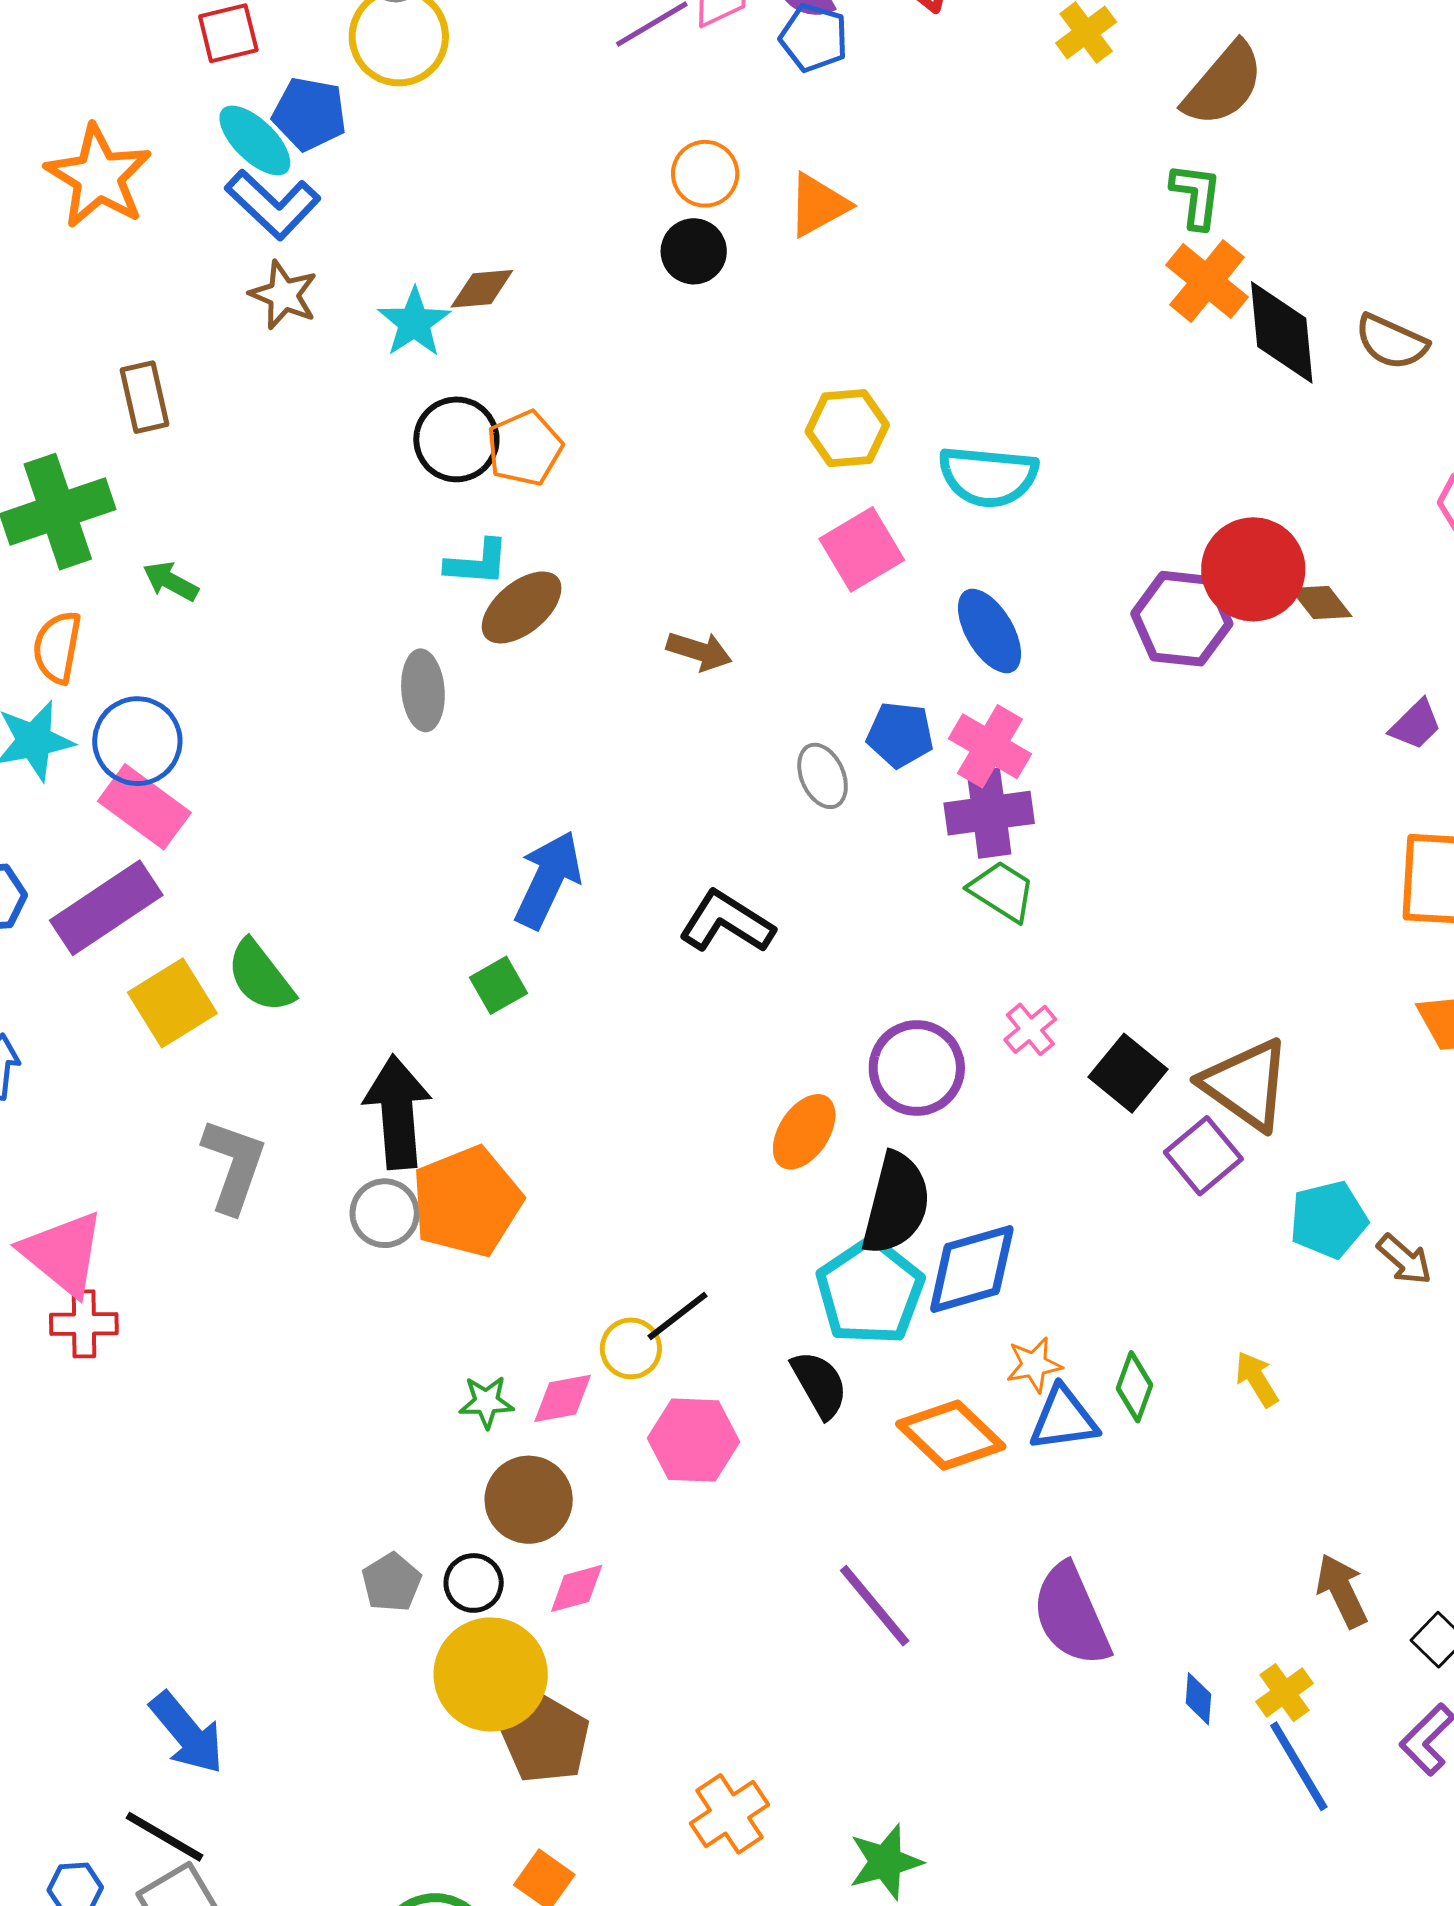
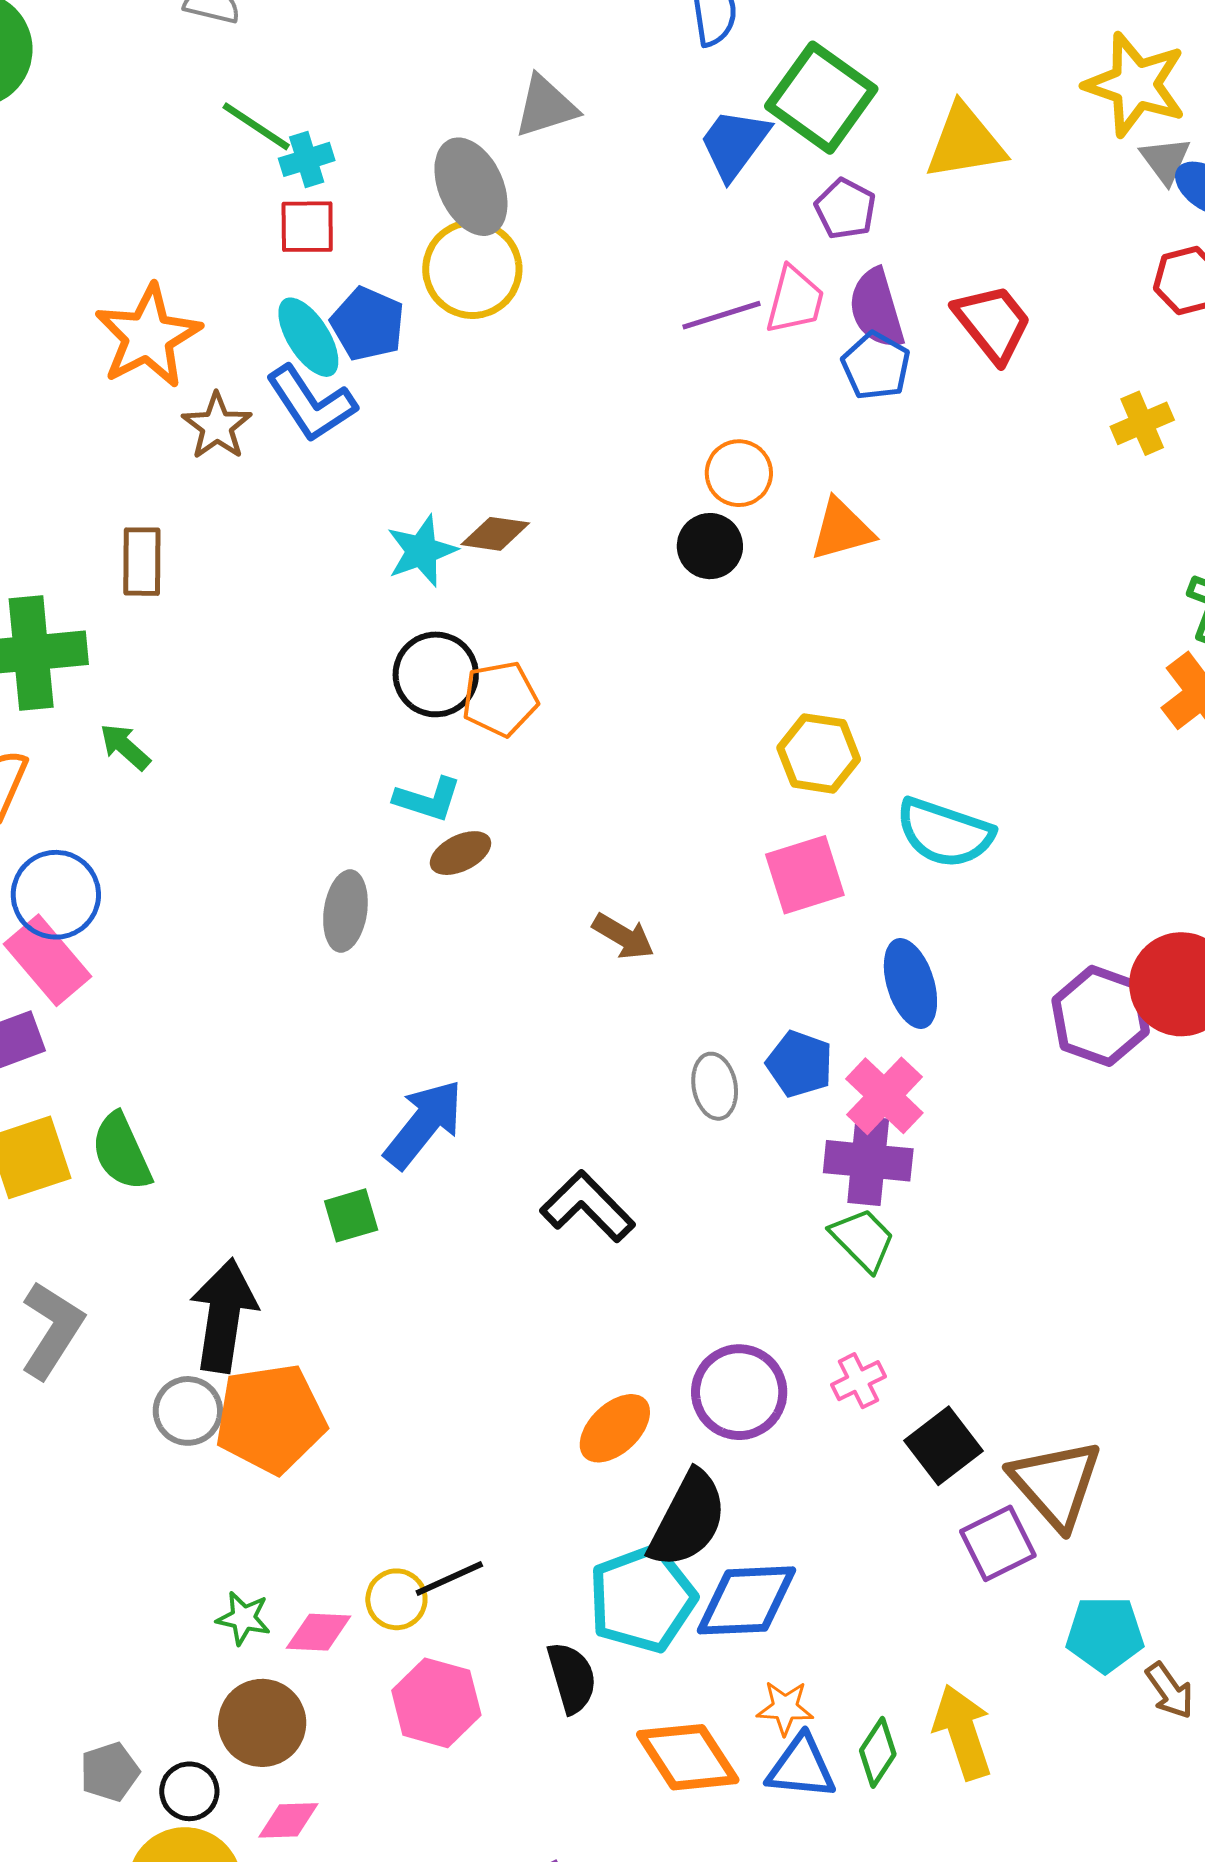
brown star: (284, 295) -> (217, 426), moved
brown ellipse: (522, 607) -> (461, 853), size x0.7
yellow arrow: (1257, 1379) -> (963, 1732), moved, size x1.6

